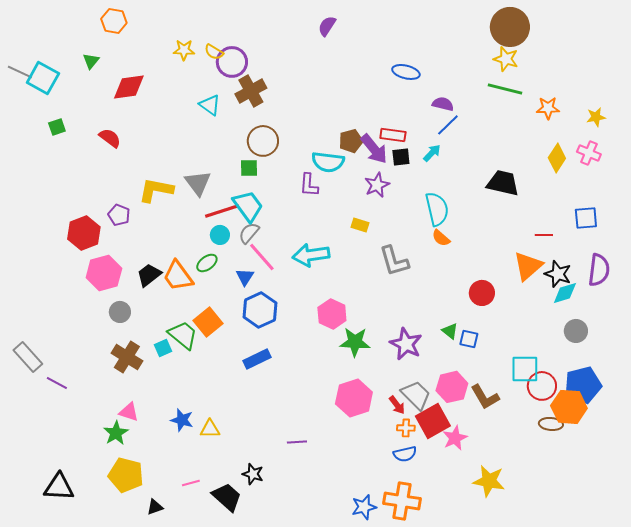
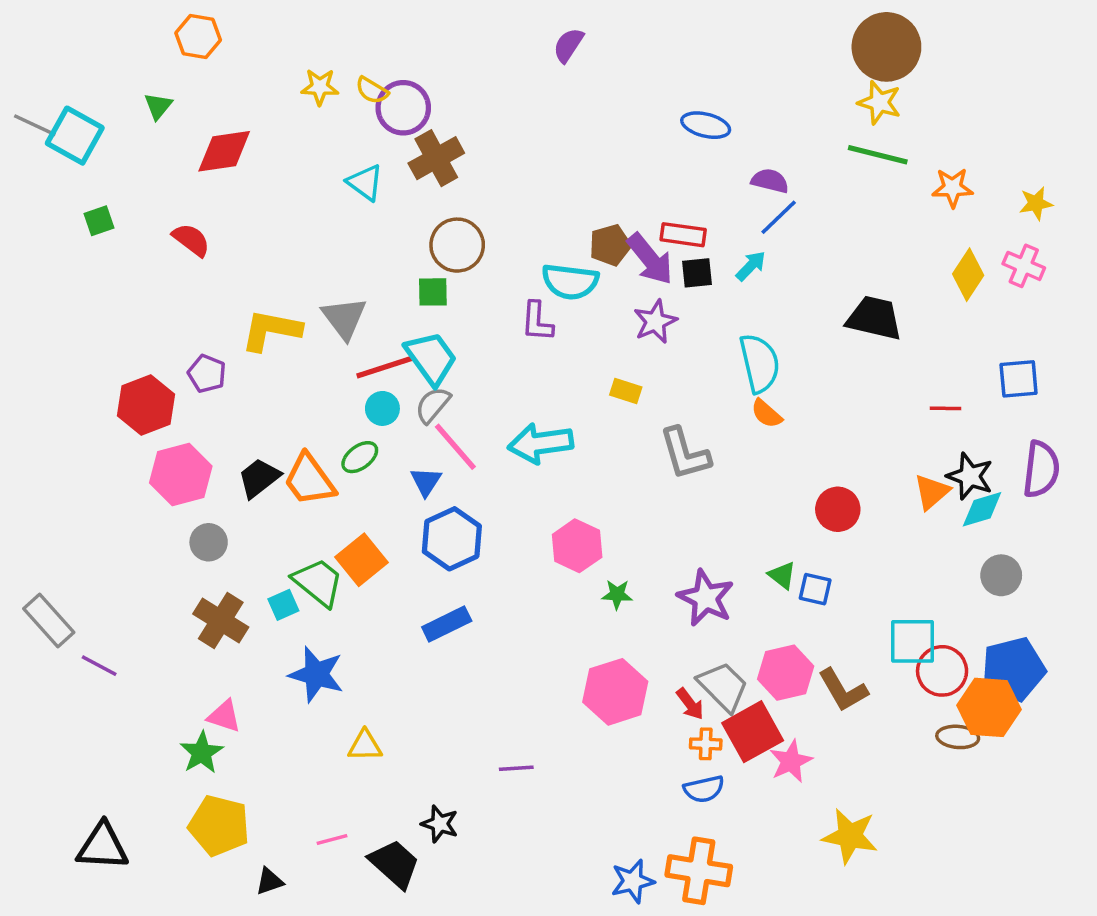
orange triangle: (528, 266) -> (932, 492), moved, size x0.7
green star: (355, 342) -> (617, 594), size x0.6
blue star: (182, 420) -> (316, 674), moved, size x1.4

